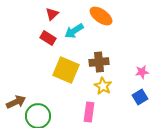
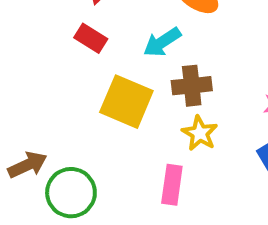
cyan arrow: (74, 31) -> (162, 42), moved

